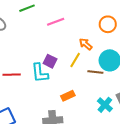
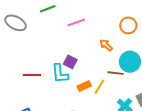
yellow line: (75, 60) -> (99, 87), moved
orange rectangle: (68, 96) -> (84, 86), moved

